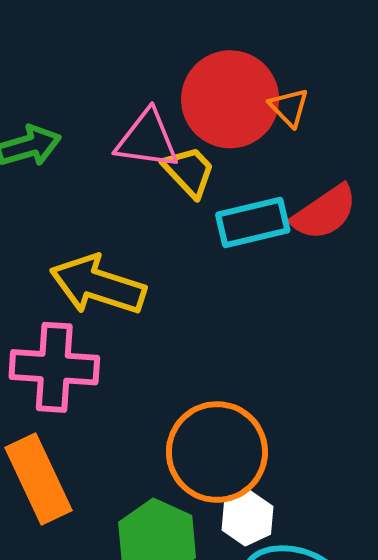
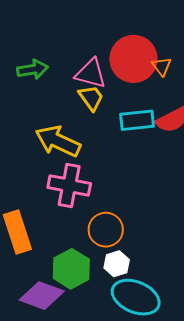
yellow trapezoid: (189, 171) -> (91, 98), moved
pink cross: (54, 367) -> (69, 185), moved
orange circle: (217, 452) -> (106, 230), size x0.7

